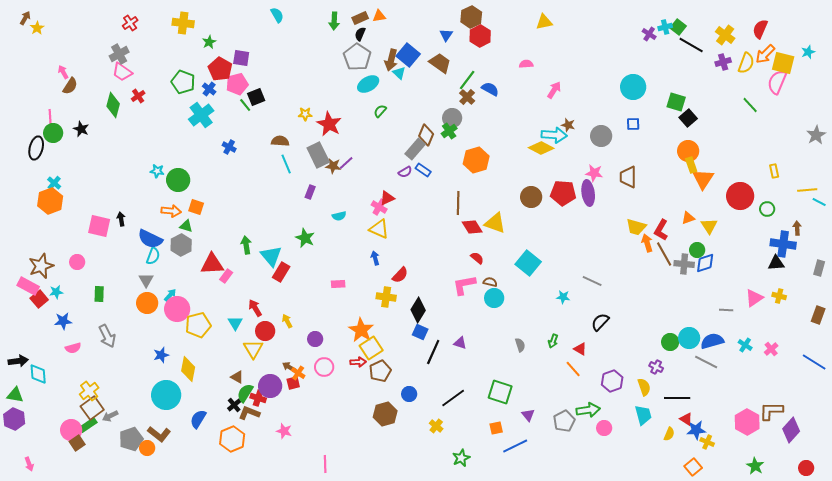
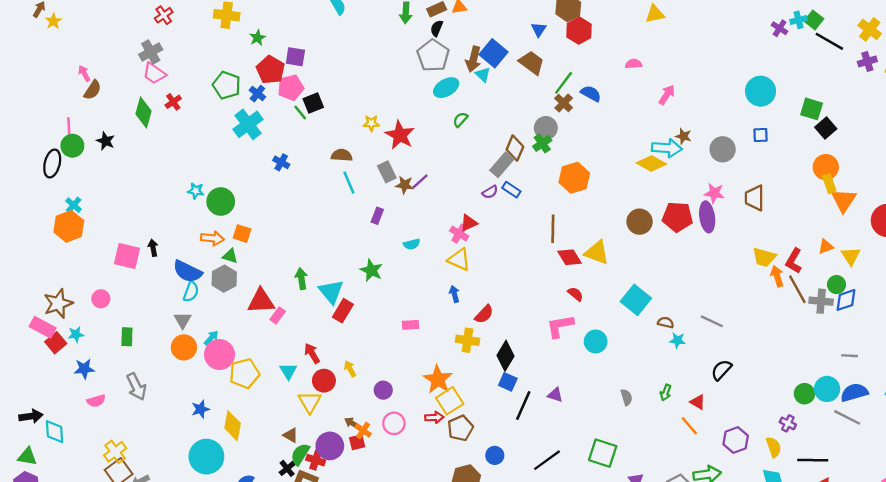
gray rectangle: (318, 155) -> (387, 172), size x0.7
brown semicircle: (490, 282) -> (666, 323), moved
gray line: (726, 310) -> (850, 356), moved

